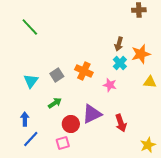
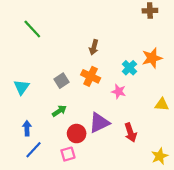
brown arrow: (119, 44) -> (94, 47), moved
cyan triangle: (31, 81) -> (22, 87), moved
yellow triangle: (150, 82) -> (162, 104), moved

